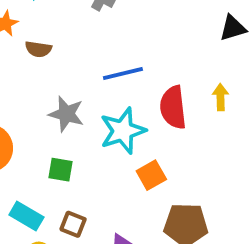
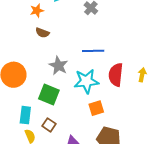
brown semicircle: (38, 49) -> (42, 33), moved
green square: (61, 170) -> (49, 94), size x1.5
cyan rectangle: (26, 216) -> (25, 115), turned 54

